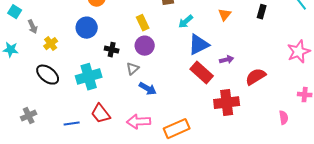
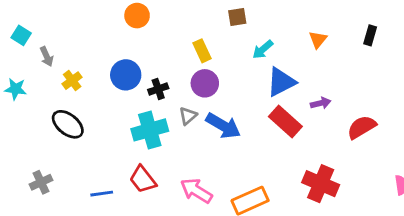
blue circle: (87, 28) -> (126, 75), moved
black cross: (112, 50) -> (158, 89), turned -32
cyan cross: (89, 77) -> (150, 130), moved
blue arrow: (148, 89) -> (223, 126), moved, size x1.4
red cross: (227, 103) -> (321, 184), moved, turned 30
pink arrow: (139, 122) -> (196, 191), turned 35

